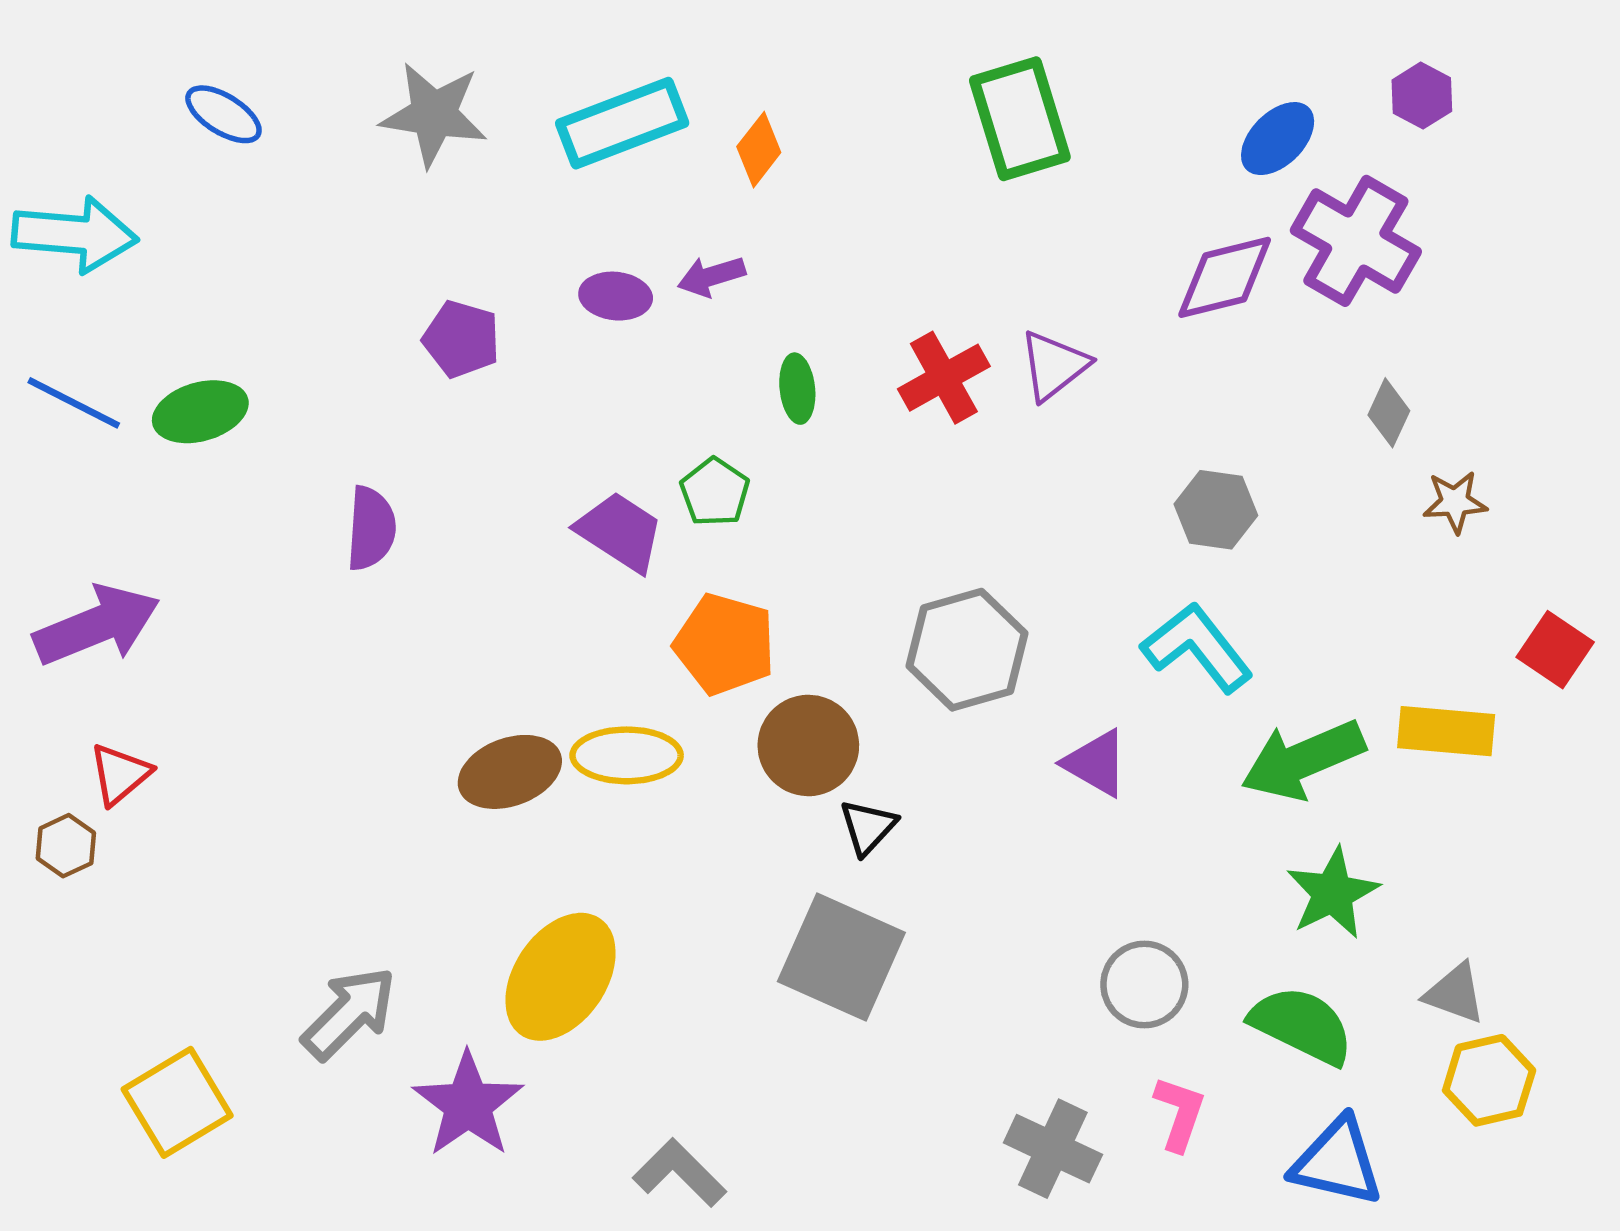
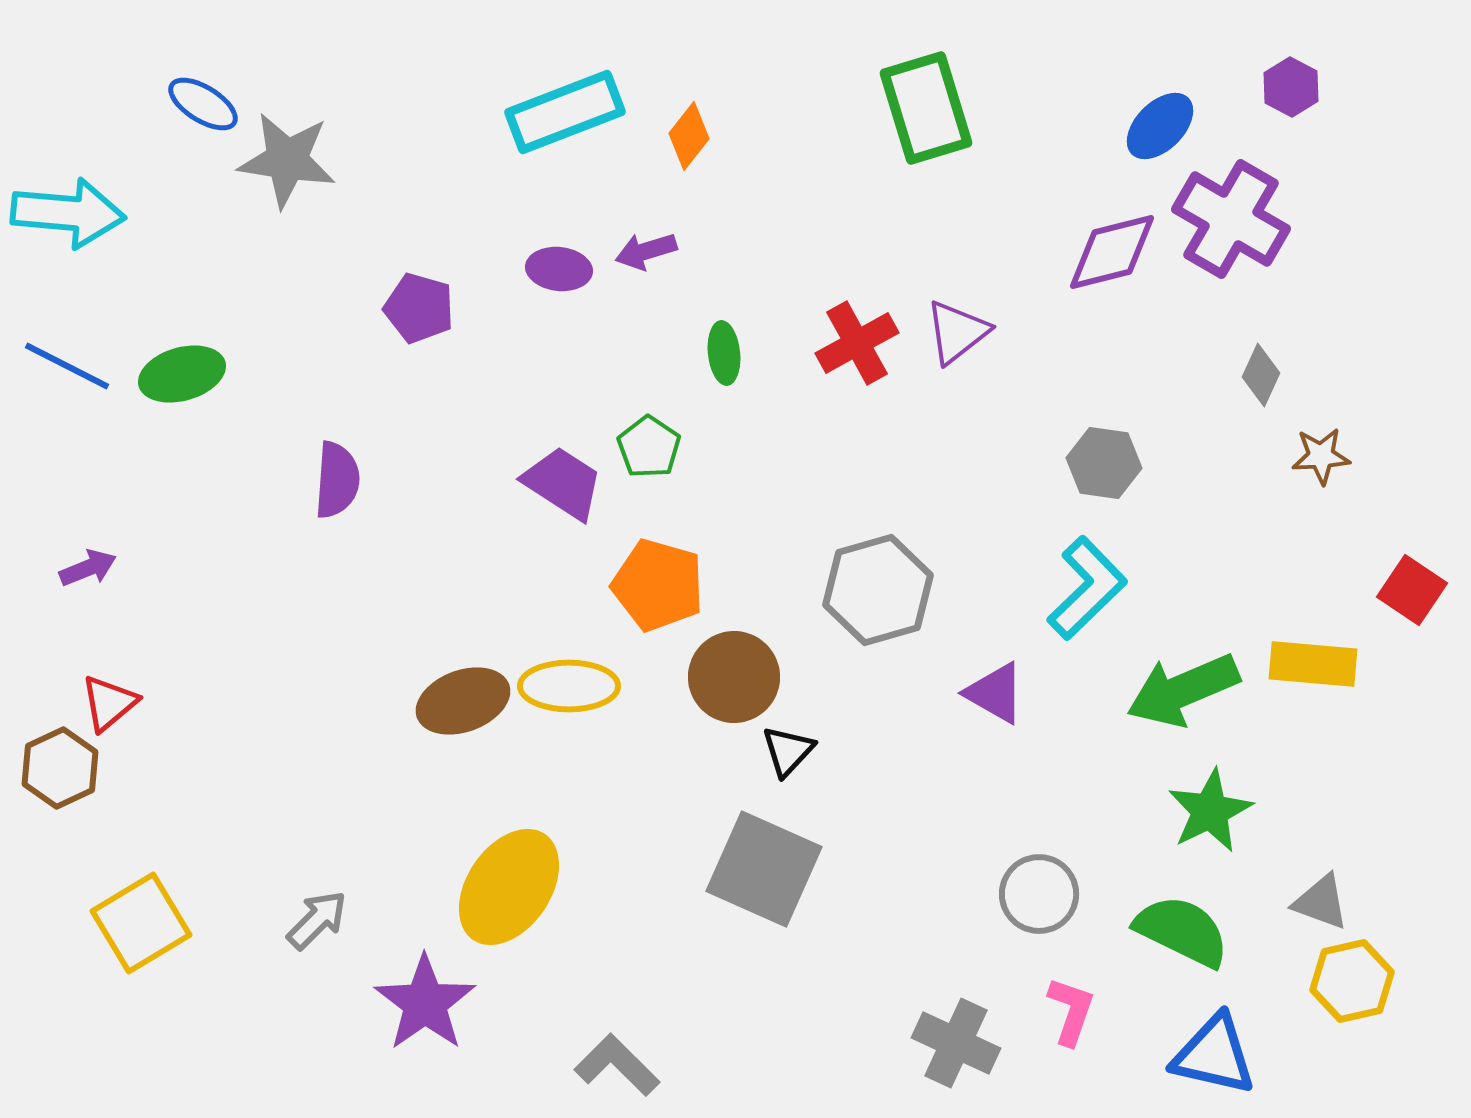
gray star: (434, 114) -> (287, 160), moved
purple arrow: (97, 625) -> (88, 568), size x0.5
cyan L-shape: (1197, 647) -> (1087, 588), turned 84
brown hexagon: (66, 846) -> (60, 768), size x1.4
gray arrow: (349, 1013) -> (317, 920), size x0.7
yellow square: (177, 1102) -> (141, 923), moved

